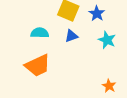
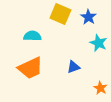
blue triangle: (71, 36) -> (73, 67), moved

